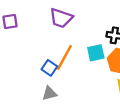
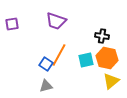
cyan square: (96, 53) -> (86, 60), moved

